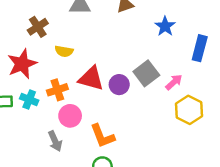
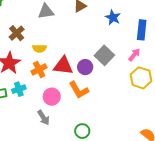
pink arrow: (174, 82) -> (134, 55), moved
orange cross: (57, 90) -> (39, 69), moved
cyan cross: (29, 100) -> (19, 89), turned -32
orange L-shape: (102, 136) -> (79, 90), moved

